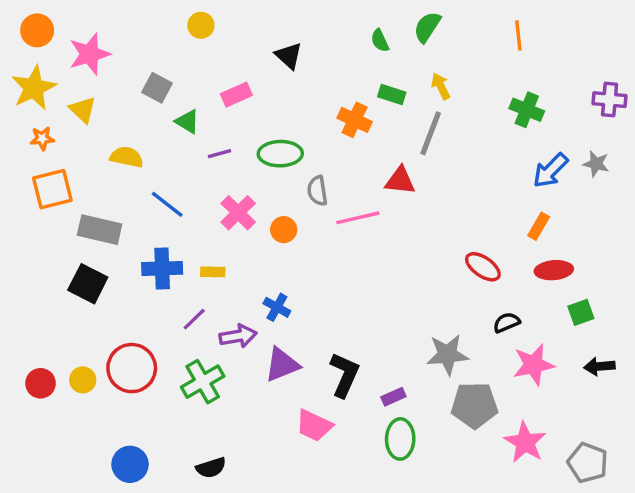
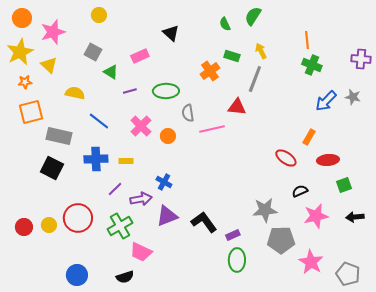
yellow circle: (201, 25) -> (99, 15), moved
orange line: (518, 35) -> (307, 40), moved
orange cross: (355, 120) -> (210, 71), turned 30
orange rectangle: (539, 226) -> (309, 137), moved
black L-shape: (344, 375) -> (204, 222), turned -60
pink trapezoid: (314, 425) -> (141, 252), moved

